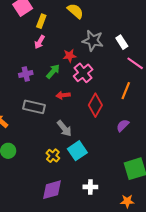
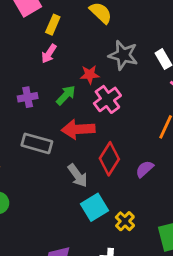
red arrow: (63, 95) -> (78, 129), size x1.6
red diamond: (95, 105) -> (109, 159), moved
purple semicircle: (123, 125) -> (145, 169), moved
yellow cross: (53, 156) -> (125, 221), moved

